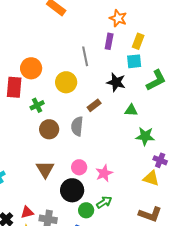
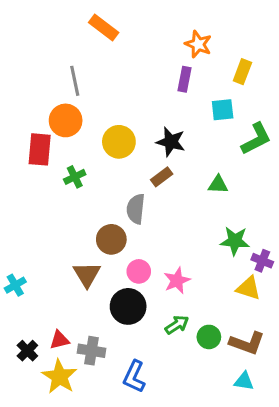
yellow rectangle: (138, 41) -> (242, 72), moved
gray line: (85, 56) -> (75, 81), moved
black star: (116, 82) -> (171, 142), moved
brown circle: (49, 129) -> (111, 239), moved
green star: (145, 136) -> (235, 241), moved
green circle: (86, 210) -> (209, 337), moved

